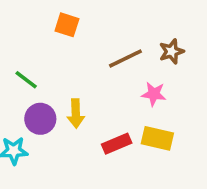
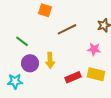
brown line: (125, 59) -> (67, 29), moved

